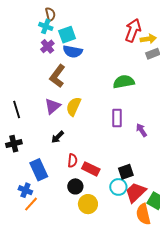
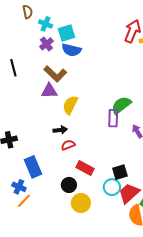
brown semicircle: (50, 14) -> (28, 12), moved
brown L-shape: (57, 76) -> (55, 74), turned -85
green semicircle: (124, 82) -> (121, 105), moved, turned -30
purple triangle: (53, 106) -> (49, 91), moved, turned 36
black line: (17, 109) -> (13, 68), moved
black arrow: (58, 137) -> (60, 130), moved, turned -144
red semicircle: (72, 161) -> (68, 145), moved, turned -120

